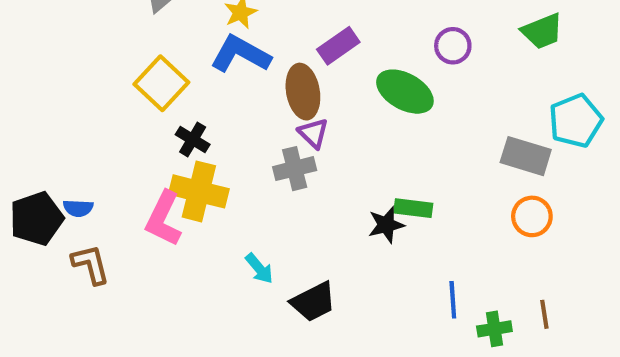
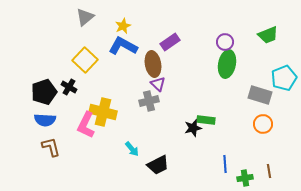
green ellipse: (405, 92) -> (227, 64), moved, turned 72
black cross: (193, 139) -> (69, 87), moved
blue semicircle: (78, 208) -> (45, 120), size x1.5
black pentagon: (36, 219) -> (44, 92), moved

